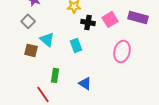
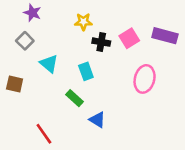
brown square: (31, 50) -> (15, 84), moved
green rectangle: (55, 75) -> (74, 98), moved, turned -56

